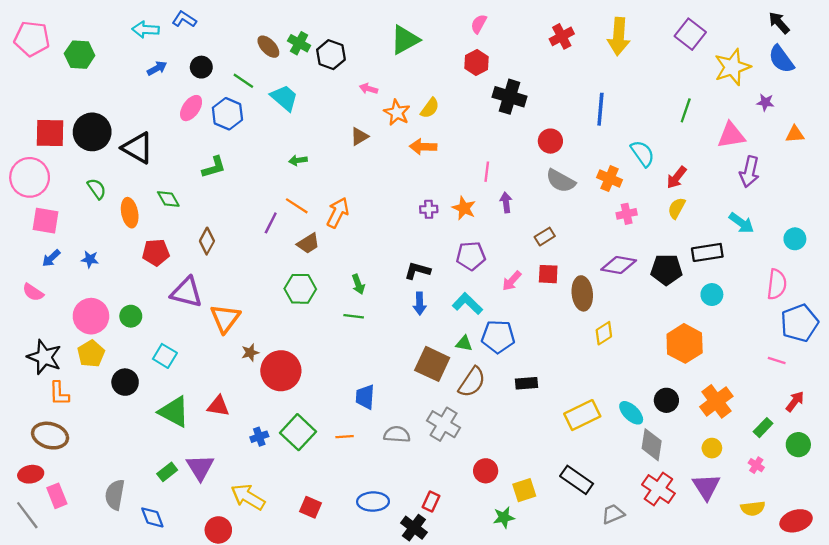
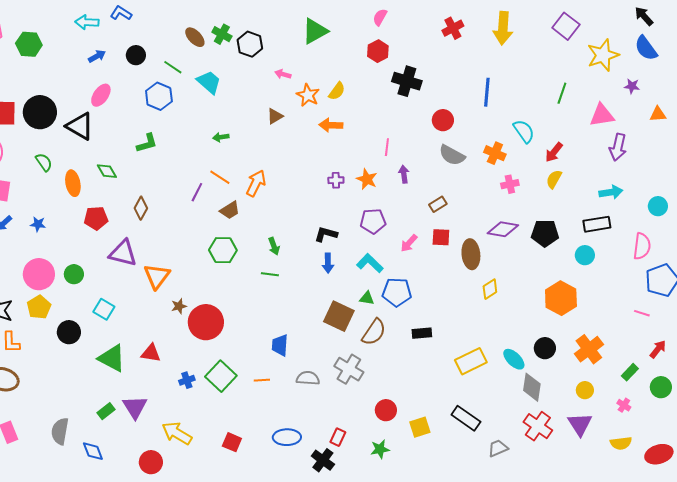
pink ellipse: (191, 108) -> (101, 95), moved
cyan arrow: (741, 223) -> (611, 192), turned -45
black rectangle: (707, 252) -> (597, 224), moved
green star: (504, 517) -> (380, 449), moved

